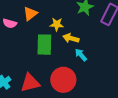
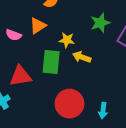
cyan arrow: (81, 55) -> (103, 111), moved, turned -136
red triangle: (30, 83) -> (20, 76), moved

